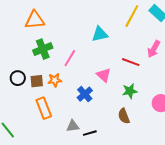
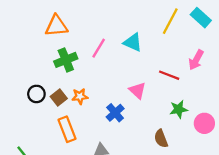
cyan triangle: (100, 34) -> (133, 42), turned 36
pink line: (70, 58) -> (99, 48), moved
brown square: (37, 81) -> (59, 97), turned -32
green star: (130, 91) -> (179, 109), moved

